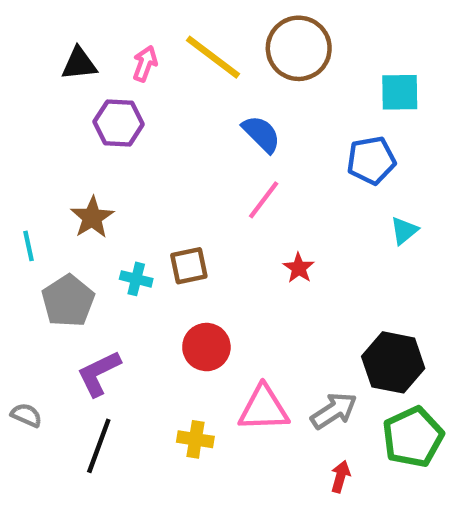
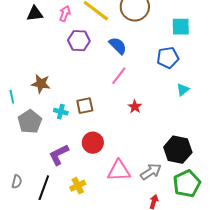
purple hexagon: (119, 123) -> (79, 41), moved
brown star: (92, 217) -> (41, 84), turned -30
purple L-shape: (99, 373) -> (59, 155), moved
gray semicircle: (26, 415) -> (17, 182), moved, turned 80
yellow cross: (195, 439) -> (78, 186), moved, turned -35

